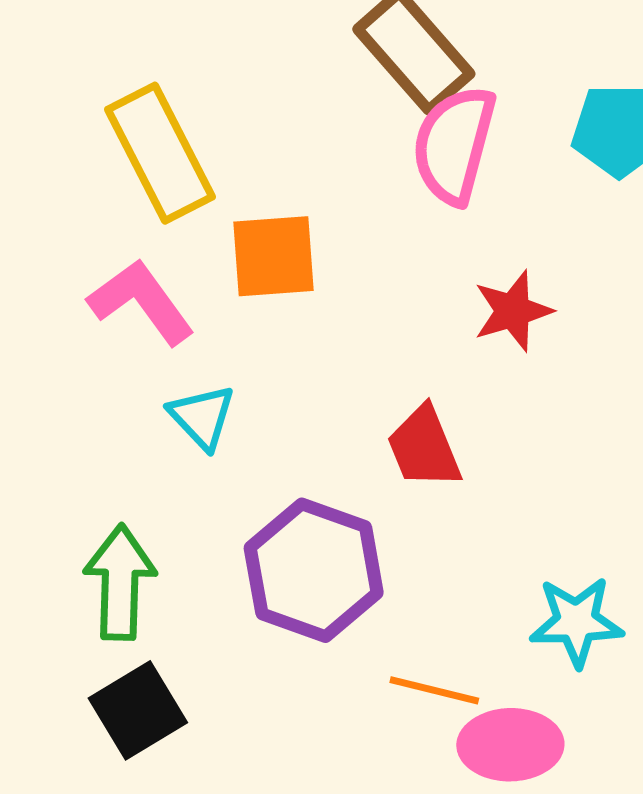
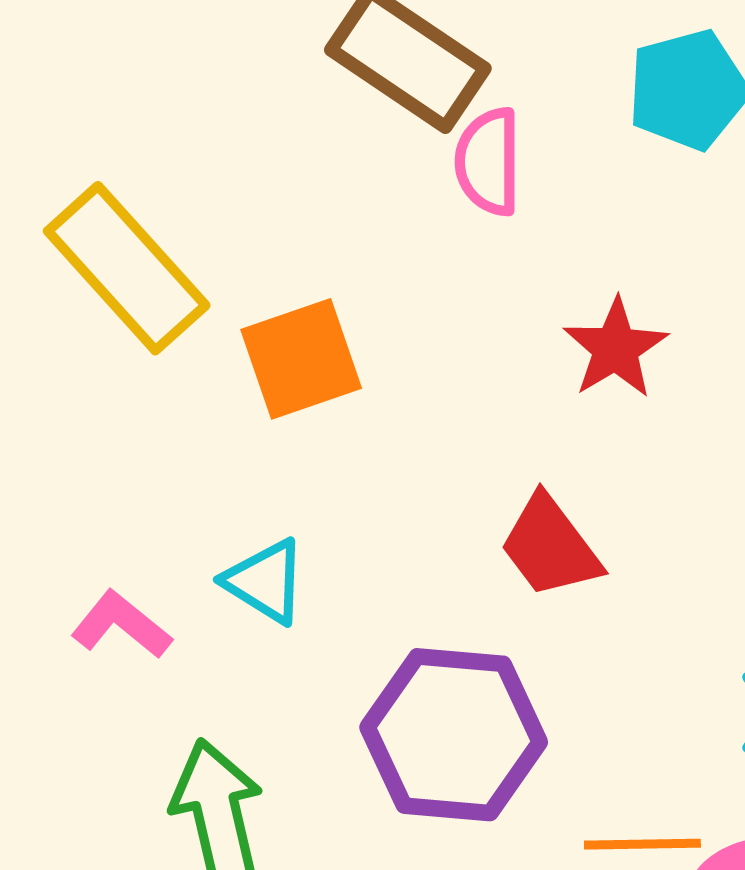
pink semicircle: (454, 145) -> (488, 162), size x0.7
pink L-shape: (141, 302) -> (121, 625), moved, size x0.7

